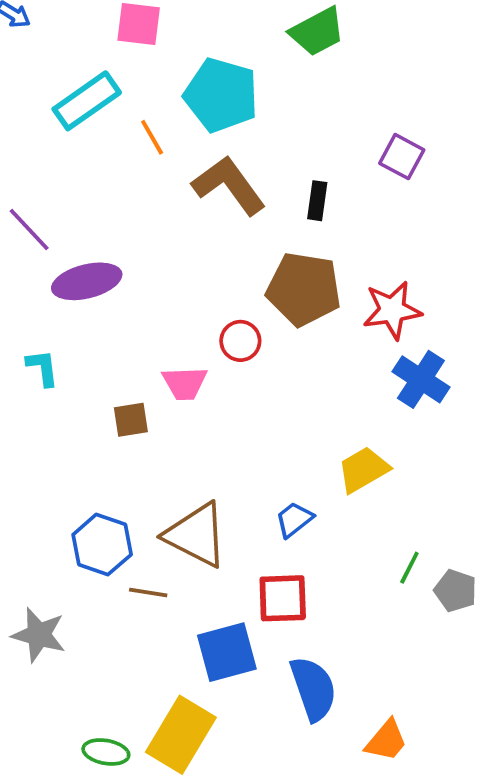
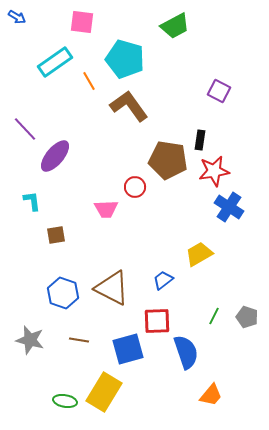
black rectangle: (317, 201) -> (200, 140), moved
purple ellipse: (87, 281) -> (55, 156), turned -36
brown square: (131, 420) -> (56, 235), moved
green line: (409, 568) -> (214, 316), moved
brown line: (148, 593) -> (79, 340), moved
blue semicircle: (313, 689) -> (186, 352), moved

